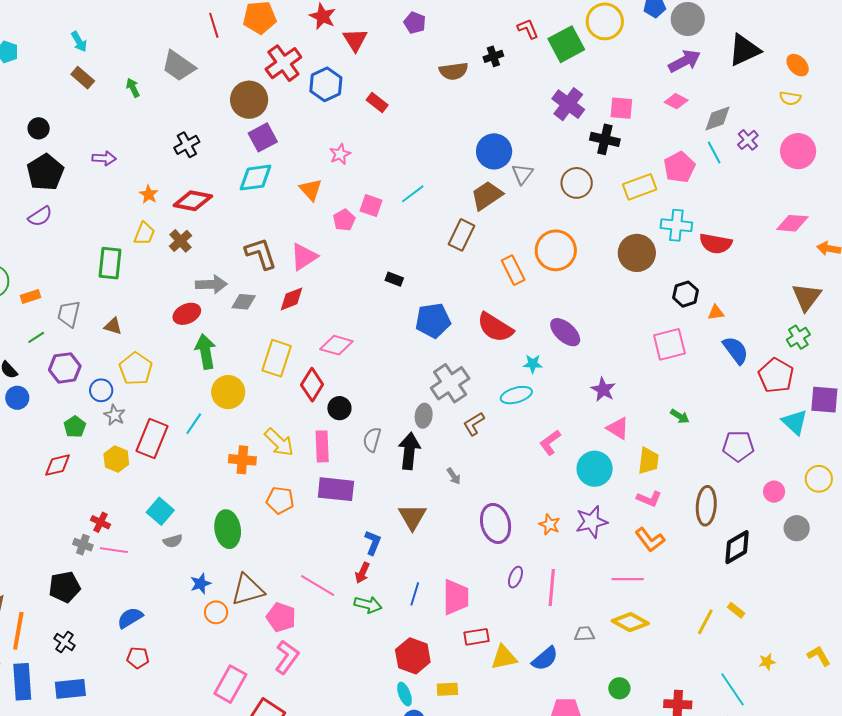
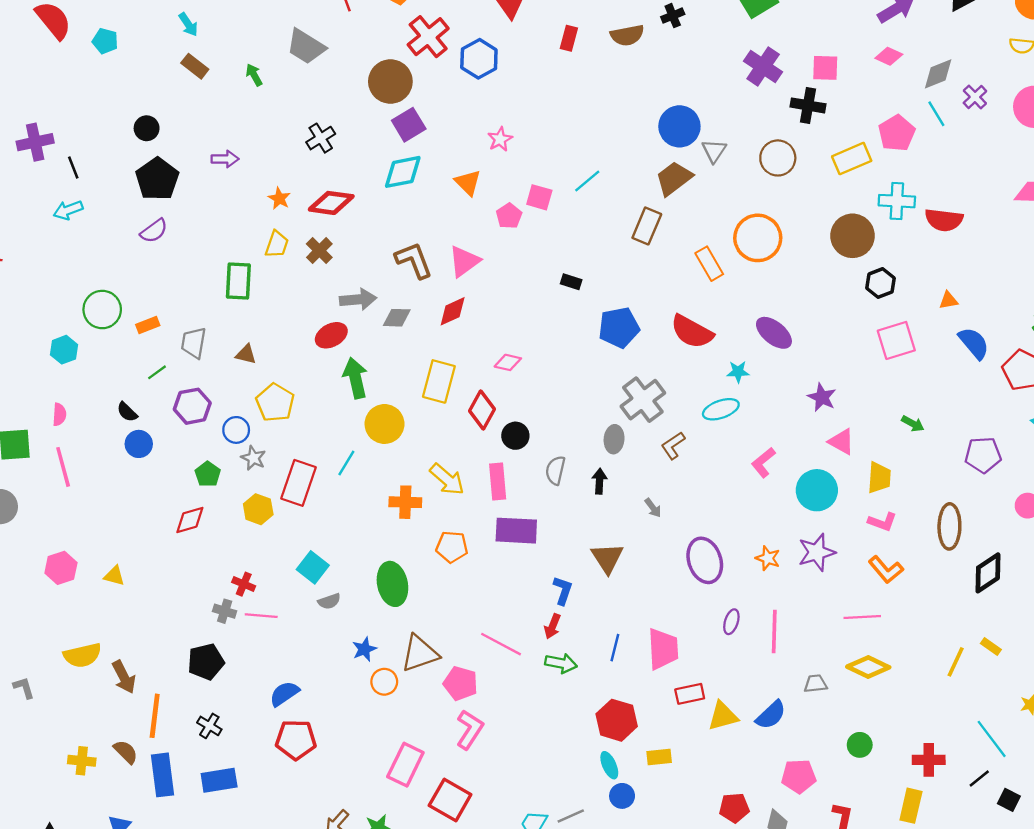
red rectangle: (377, 102) -> (569, 38), moved, turned 70
black hexagon: (686, 294) -> (880, 283), moved
pink diamond: (336, 345) -> (508, 362), size x0.7
black arrow: (409, 451) -> (599, 481), size x0.6
red pentagon: (138, 658) -> (296, 740), size x1.6

